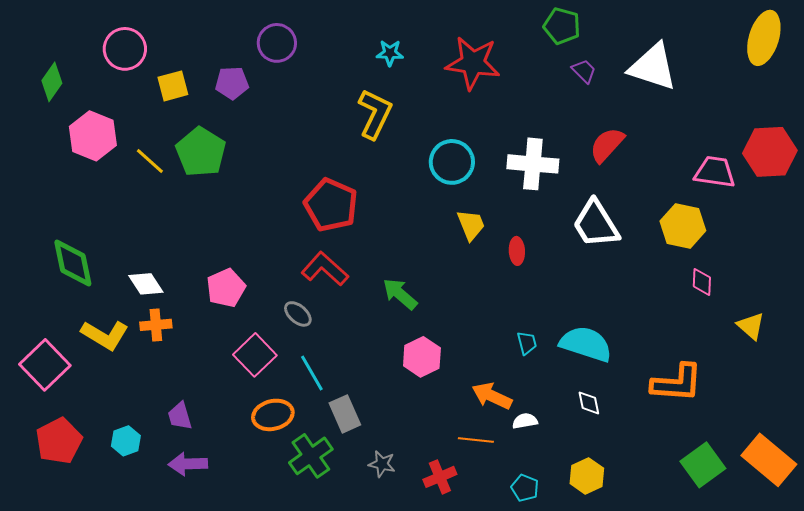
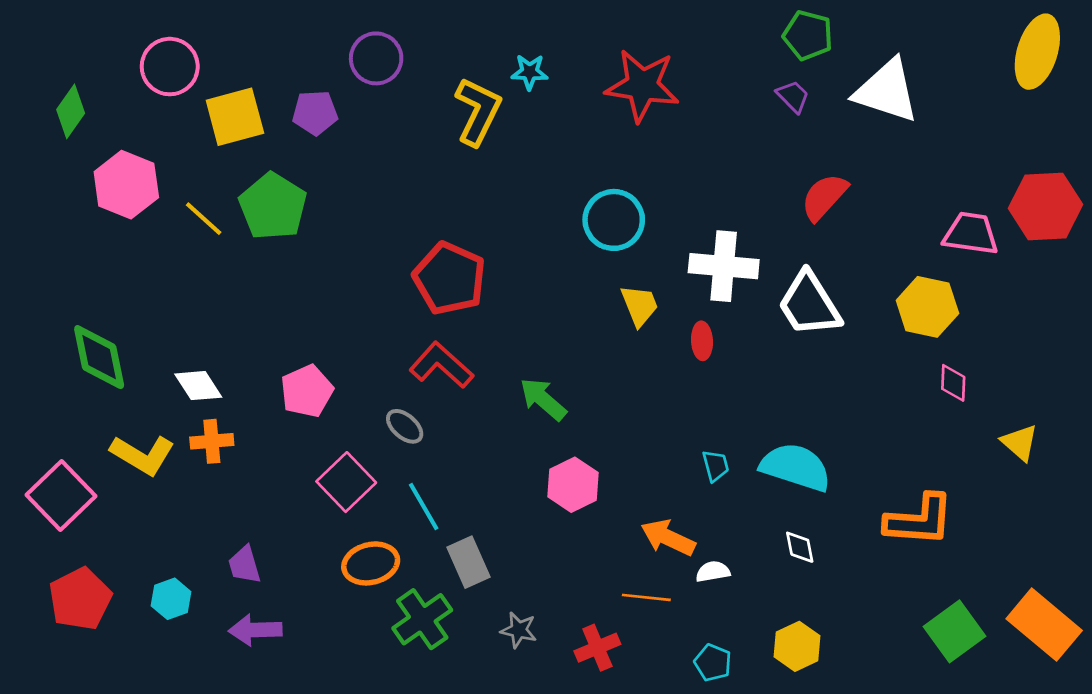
green pentagon: (562, 26) -> (808, 35), moved
yellow square: (173, 86) -> (235, 117), size x1.4
yellow L-shape: (375, 114) -> (478, 111), moved
white cross: (533, 164) -> (724, 266), moved

